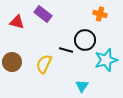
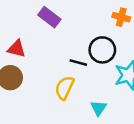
red triangle: (17, 22) -> (17, 49), moved
yellow semicircle: (44, 64) -> (64, 88), moved

